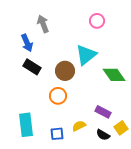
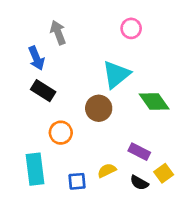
brown circle: (65, 71) -> (99, 108), moved
orange circle: (58, 96) -> (61, 133), moved

